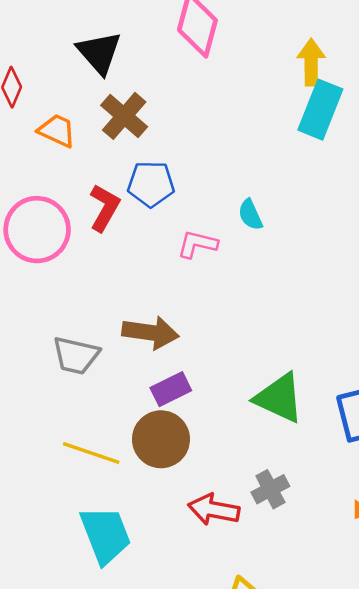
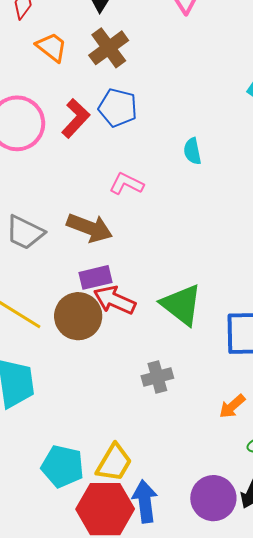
pink L-shape: (197, 244) -> (126, 184), moved
red arrow: (214, 510) -> (115, 300), moved

